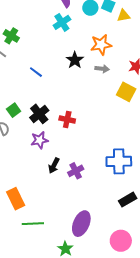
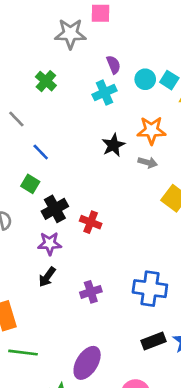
green cross: (11, 36) -> (46, 81), moved
blue line: (36, 72) -> (41, 152), moved
green square: (14, 110) -> (30, 184), moved, turned -32
black arrow: (54, 166) -> (47, 277), moved

